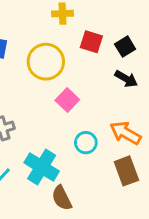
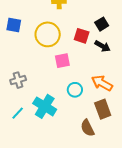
red square: (91, 42) -> (82, 36), moved
pink square: (67, 100) -> (62, 61), turned 35
brown semicircle: (62, 198) -> (87, 128), moved

